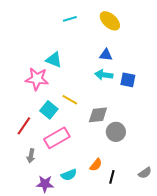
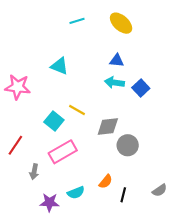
pink star: (37, 79) -> (18, 87), moved
blue square: (128, 80) -> (141, 88), turned 35
red line: (24, 126) -> (15, 145), moved

